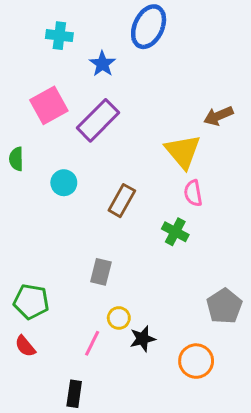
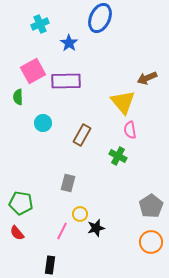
cyan cross: (59, 36) -> (40, 24), turned -30
purple rectangle: (98, 120) -> (66, 81), turned 44
green semicircle: (16, 159) -> (18, 97), moved
orange circle: (196, 361) -> (151, 242), moved

